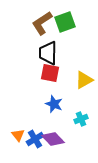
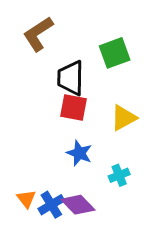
green square: (65, 22) -> (115, 53), moved
brown L-shape: (42, 23) -> (38, 34), moved

